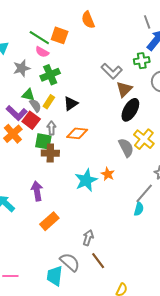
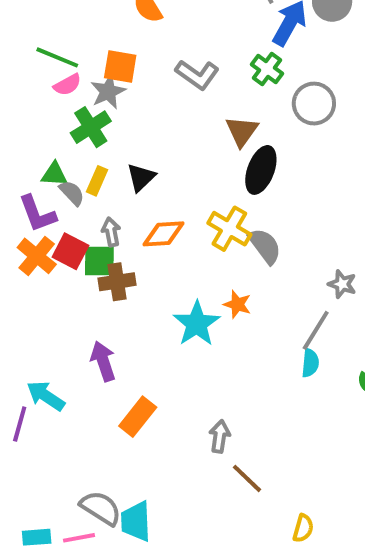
orange square: (60, 35) -> (120, 67), moved
pink semicircle: (42, 52) -> (67, 85), turned -48
green cross: (142, 61) -> (267, 69), turned -35
gray star: (22, 68) -> (108, 92), moved
gray L-shape: (112, 71) -> (197, 75), moved
purple L-shape: (17, 113) -> (37, 214), turned 35
red square: (31, 120) -> (70, 251), moved
yellow cross: (144, 139) -> (229, 229), moved
gray semicircle: (70, 262) -> (101, 508), moved
cyan trapezoid: (55, 276) -> (136, 521), moved

